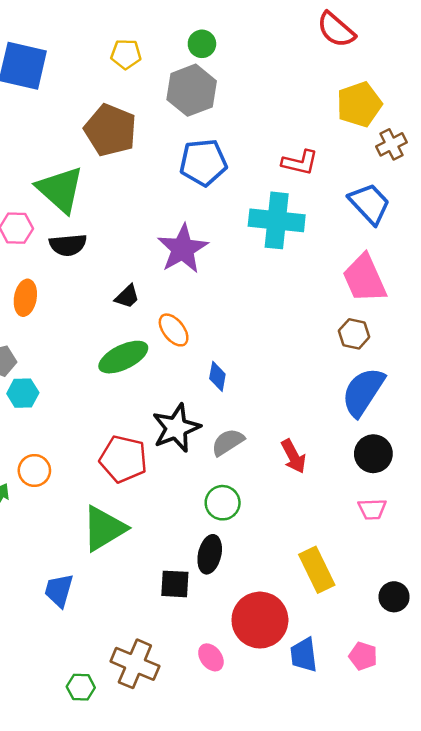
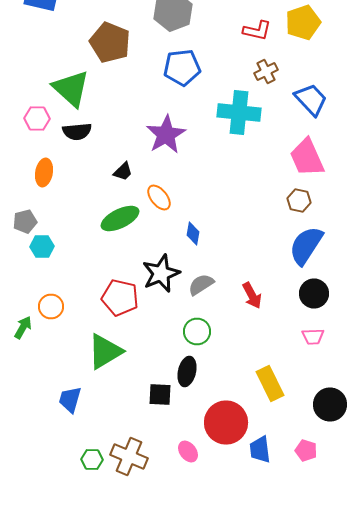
brown cross: (391, 144) -> (266, 72), moved
red L-shape: (300, 162) -> (257, 30), moved
black circle: (394, 597) -> (330, 404), size x1.4
green hexagon: (81, 687) -> (92, 460), moved

